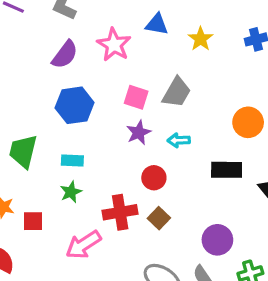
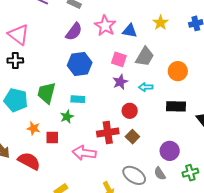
blue triangle: (157, 24) -> (130, 31), moved
orange circle: (248, 122) -> (178, 71), moved
green star: (71, 192) -> (67, 117), moved
pink arrow: (83, 245) -> (84, 153), turned 40

